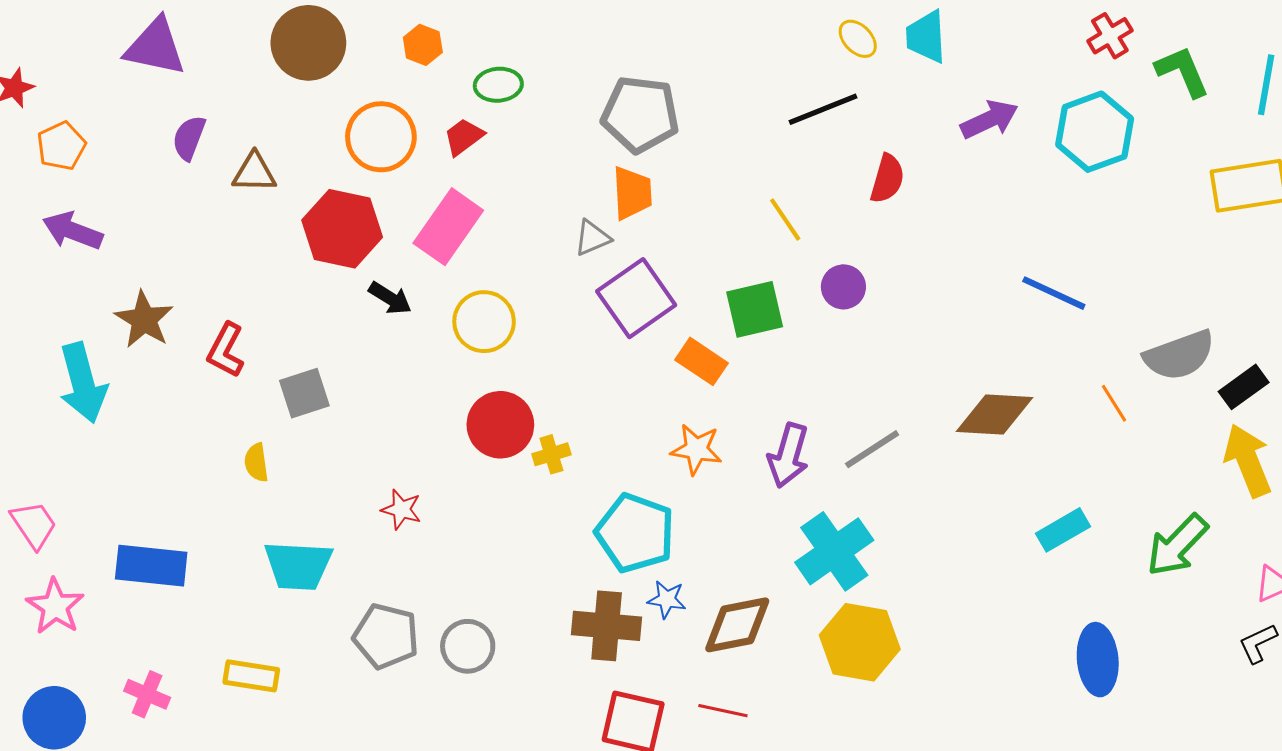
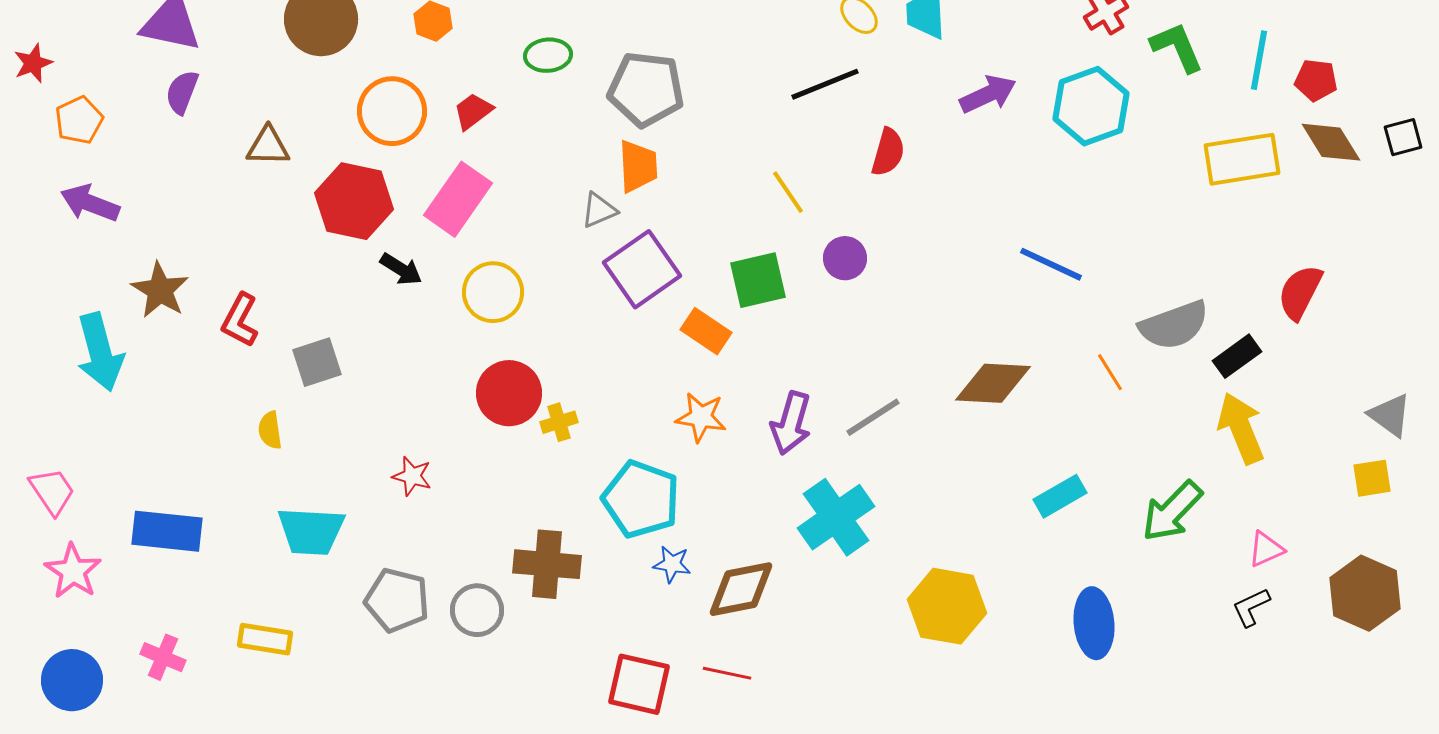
green ellipse: (498, 85) -> (548, 55), moved
purple semicircle: (189, 138) -> (182, 92), moved
brown cross: (607, 626) -> (547, 564), moved
yellow hexagon: (860, 642) -> (947, 606), moved

